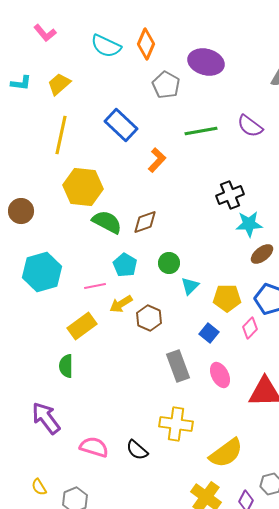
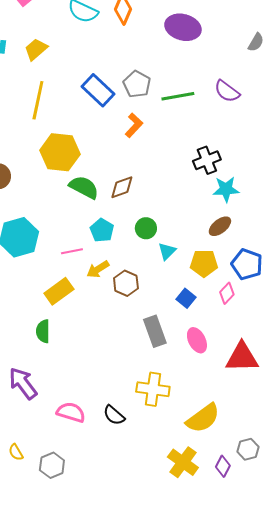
gray pentagon: (166, 85) -> (137, 84), moved
brown ellipse: (262, 254) -> (220, 226), moved

